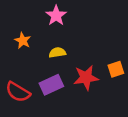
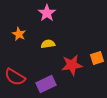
purple rectangle: (51, 85) -> (46, 84), moved

